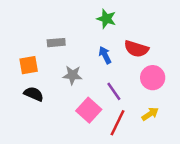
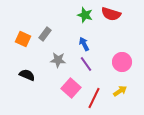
gray rectangle: (56, 43) -> (45, 34), turned -48
red semicircle: (136, 49) -> (111, 14), moved
orange square: (29, 65) -> (23, 39), moved, turned 35
purple line: (114, 91) -> (86, 64), moved

